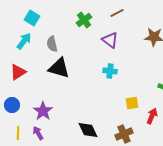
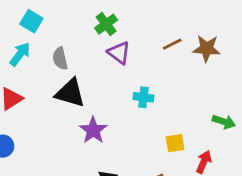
brown line: (117, 13) -> (172, 44), moved
purple triangle: (110, 40) -> (119, 53), moved
purple star: (43, 111) -> (93, 130), moved

